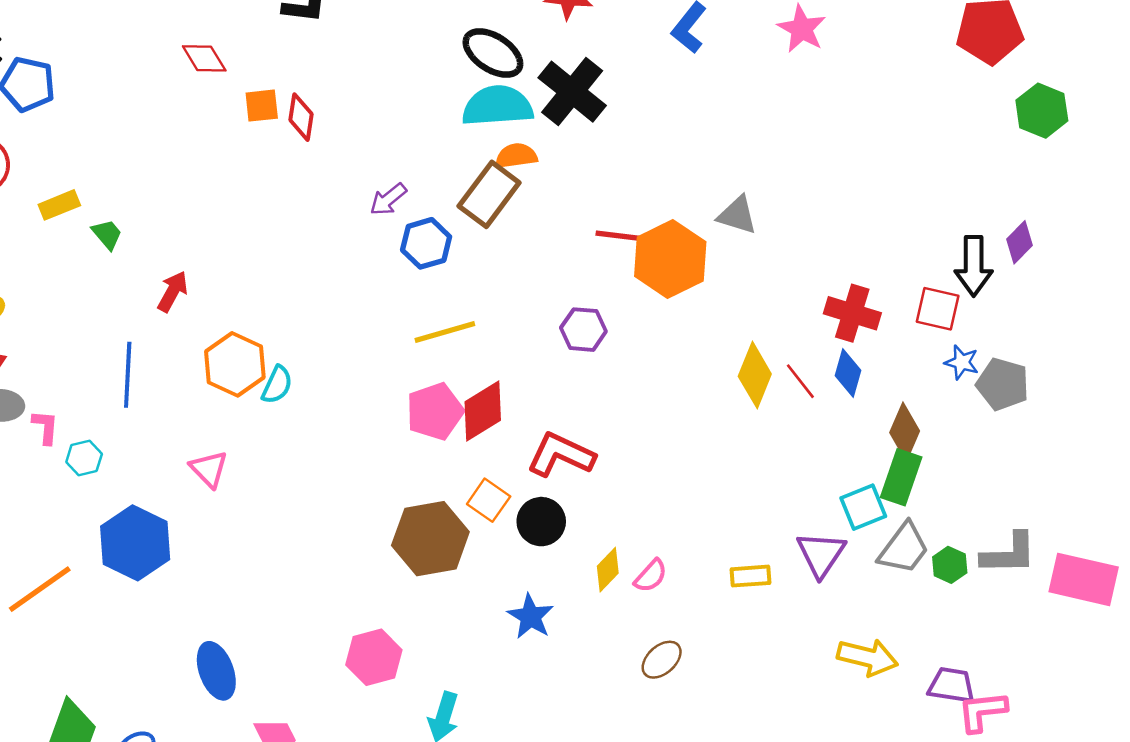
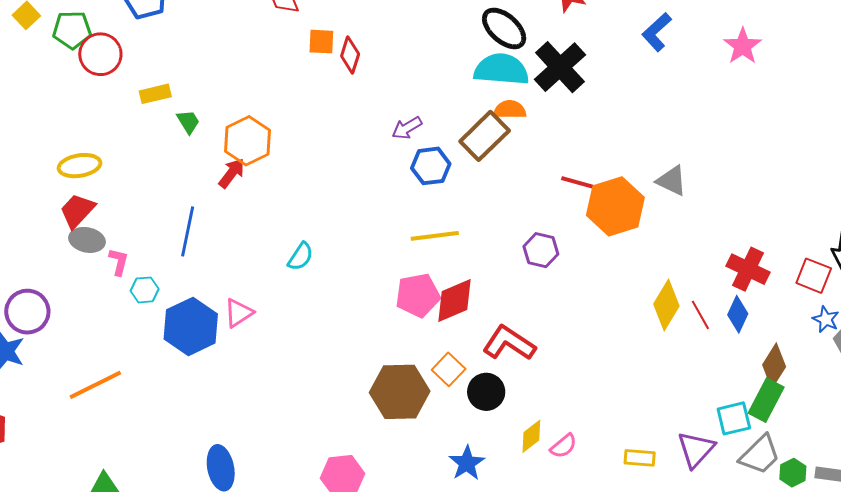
orange hexagon: (235, 364) -> (247, 141), moved
pink triangle: (209, 469) -> (239, 313), turned 32
blue hexagon: (135, 543) -> (191, 326), moved

